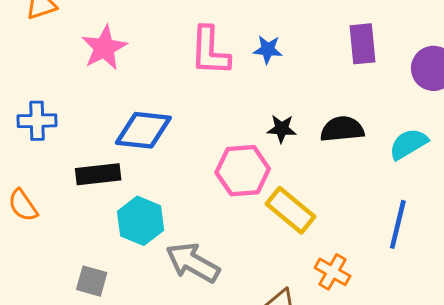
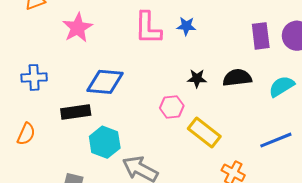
purple rectangle: (362, 44) -> (261, 36), moved
pink hexagon: (243, 171) -> (172, 107), size x0.7
orange semicircle: (23, 205) -> (26, 134), turned -120
blue line: (398, 224) -> (276, 140), turned 56

